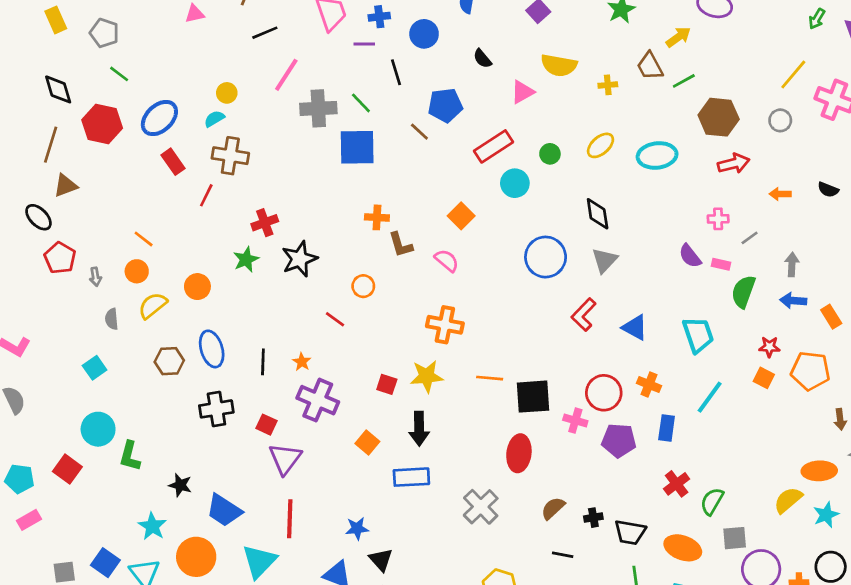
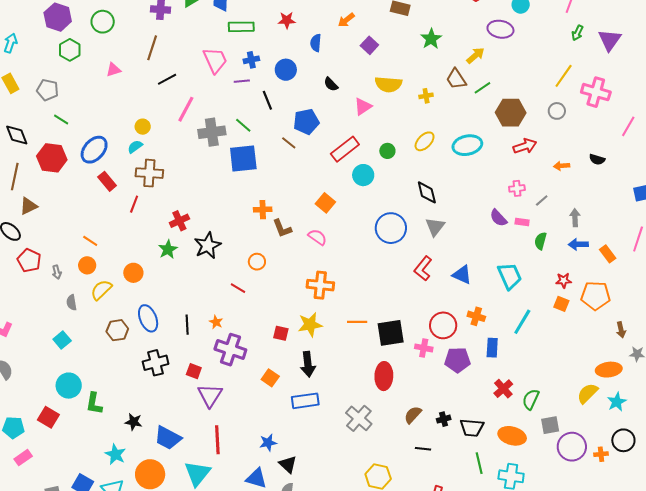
green semicircle: (743, 292) -> (541, 241), size x0.7

